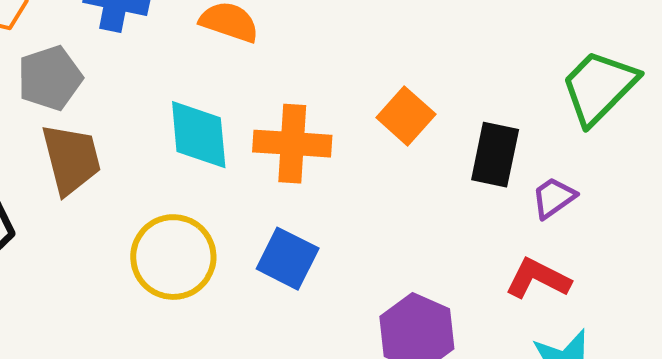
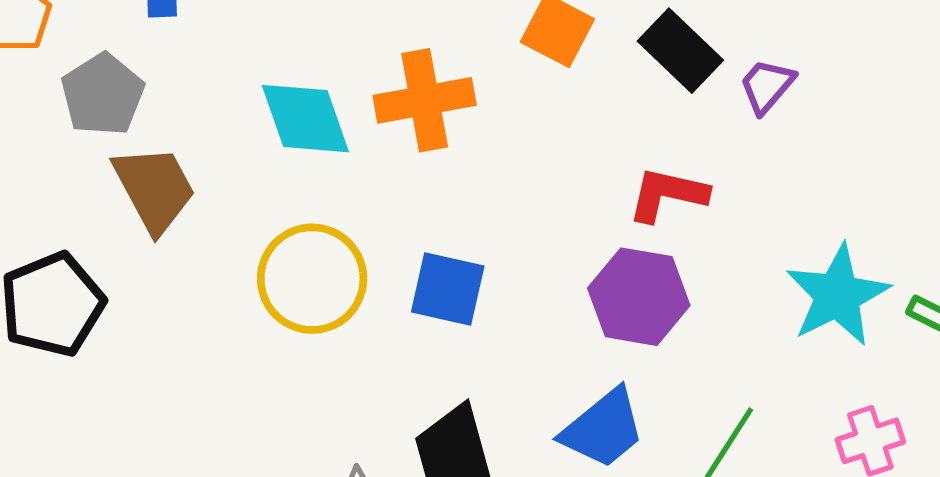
black rectangle: (495, 155) -> (680, 51), turned -44
blue square: (288, 259) -> (448, 289), moved
red L-shape: (538, 279) -> (668, 194), moved

